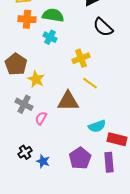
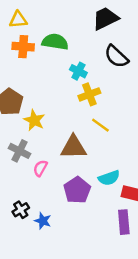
cyan cross: (50, 37) -> (78, 71), moved
purple pentagon: (80, 158) -> (77, 190), moved

